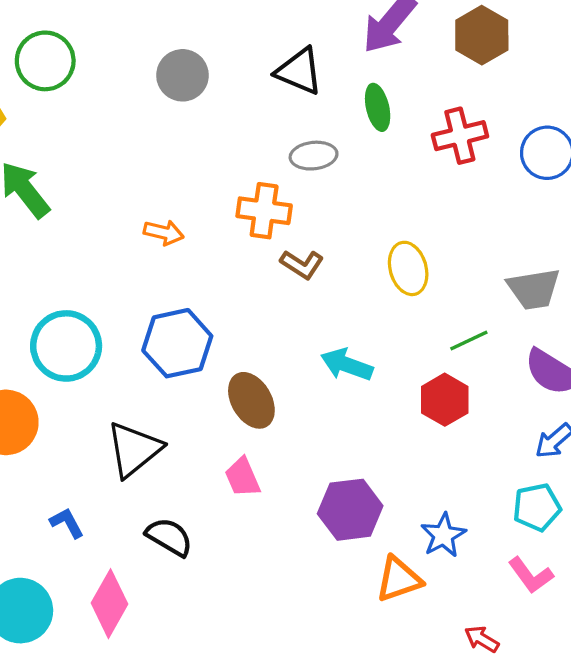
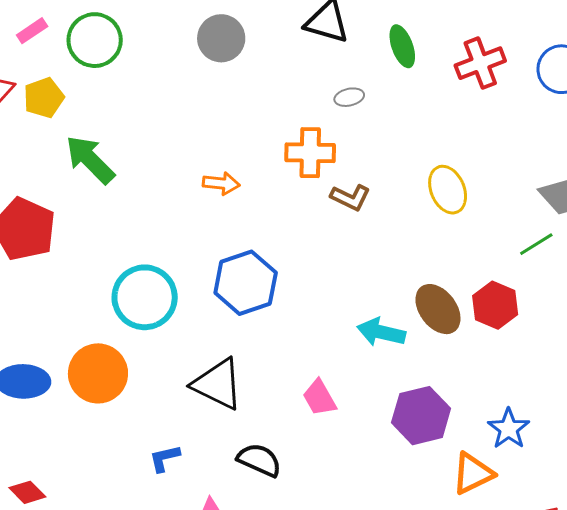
gray ellipse: (314, 156) -> (349, 97), size x0.7
green line: (469, 341) -> (536, 244), moved
cyan arrow: (347, 365) -> (381, 332), moved
brown ellipse: (251, 400) -> (438, 309), moved
black triangle: (134, 449) -> (218, 384), turned -48
blue L-shape: (67, 523) -> (165, 458), turned -68

